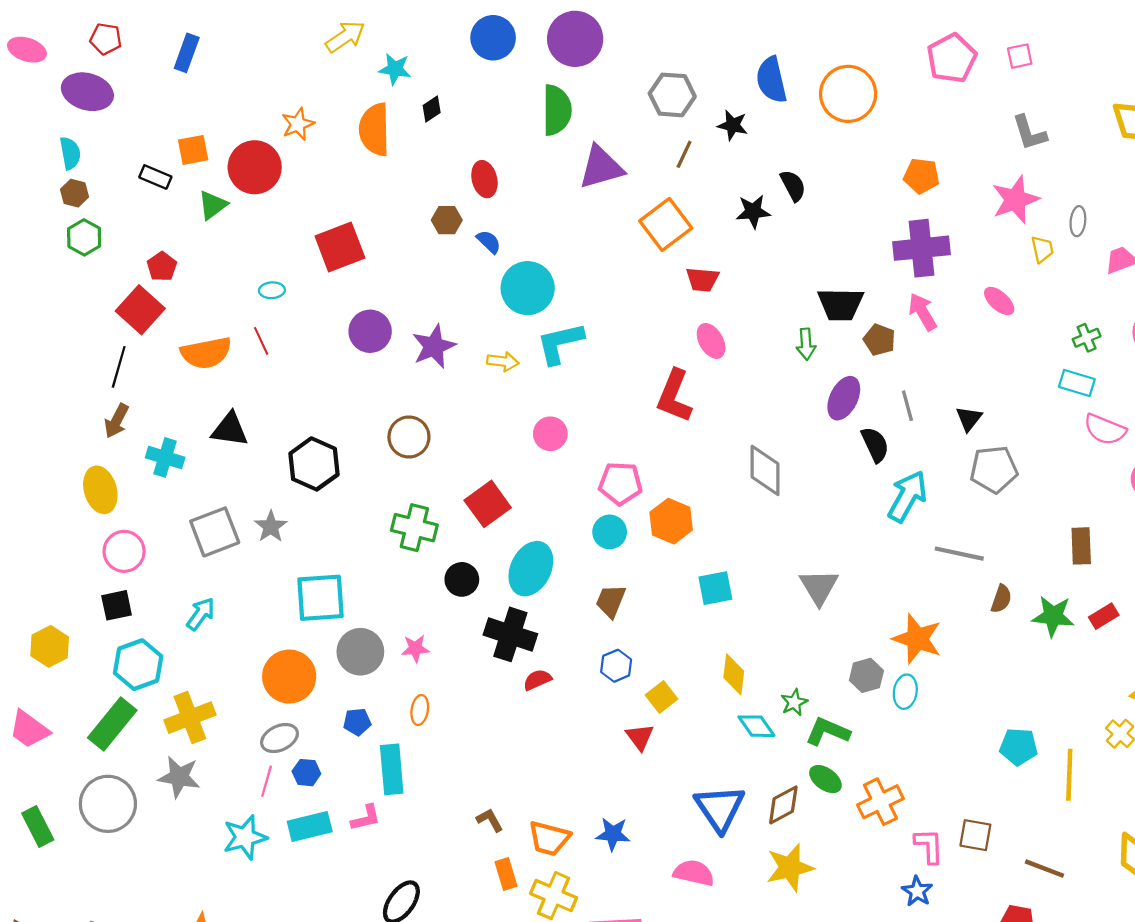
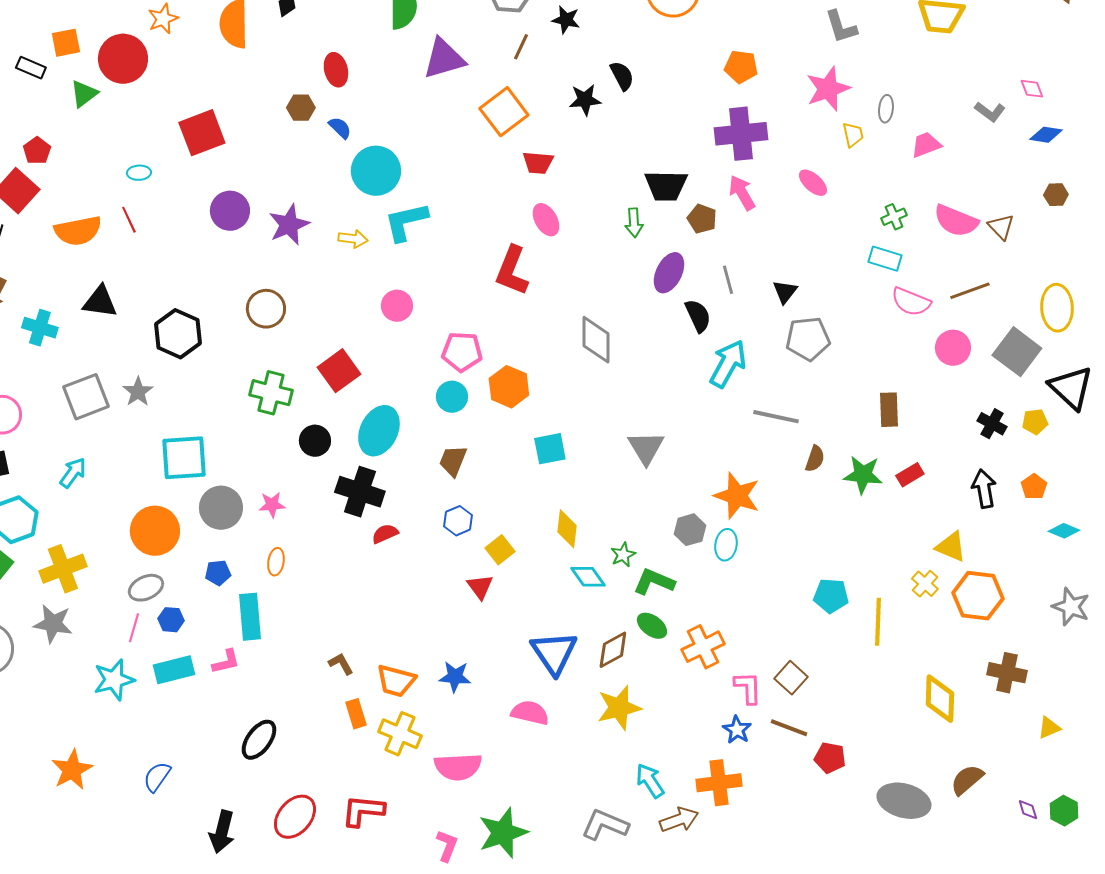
brown square: (975, 835) -> (791, 678), turned 32
brown line: (1044, 869) -> (789, 728), moved

